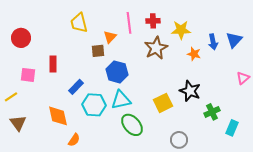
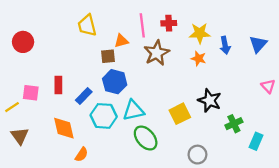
orange triangle: (110, 37) -> (121, 41), turned 32
blue arrow: (213, 42) -> (225, 45), moved
brown star: (156, 48) -> (157, 53), moved
orange star: (194, 54) -> (199, 59), moved
red rectangle: (53, 64) -> (58, 85), moved
blue hexagon: (117, 72) -> (115, 82), moved
pink square: (28, 75) -> (31, 93), moved
pink triangle: (243, 78) -> (268, 86), turned -32

